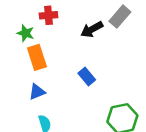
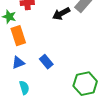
blue rectangle: (87, 77) -> (46, 62), moved

